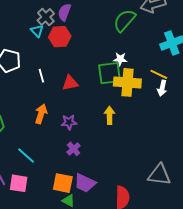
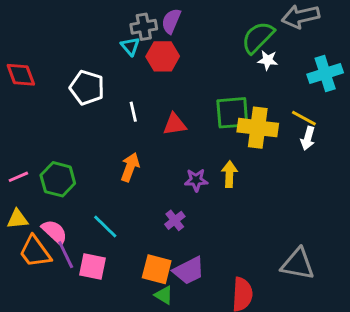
gray cross: (46, 17) -> (144, 27), turned 30
white star: (120, 59) -> (268, 60), moved
purple star: (69, 122) -> (196, 180), moved
purple trapezoid: (85, 183) -> (189, 271), turned -55

